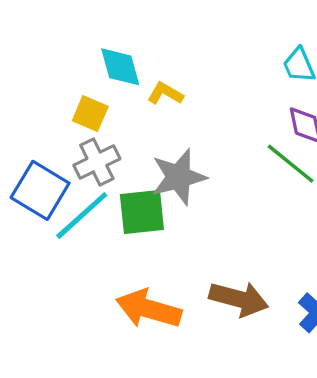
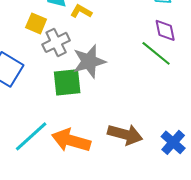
gray cross: (97, 162) -> (56, 42), moved
cyan line: (82, 215) -> (31, 136), moved

